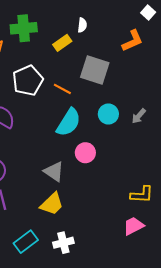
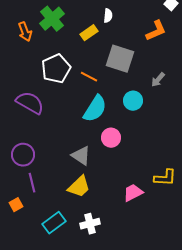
green cross: (24, 28) -> (52, 19), turned -35
gray arrow: (139, 116) -> (158, 80), moved
pink trapezoid: (133, 226) -> (133, 193), moved

